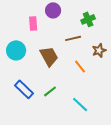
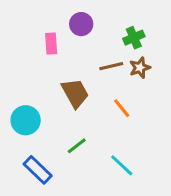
cyan circle: (16, 50) -> (26, 120), moved
brown star: (99, 50) -> (140, 68), moved
blue rectangle: (24, 89) -> (38, 170), moved

